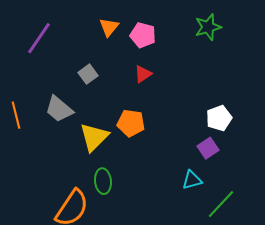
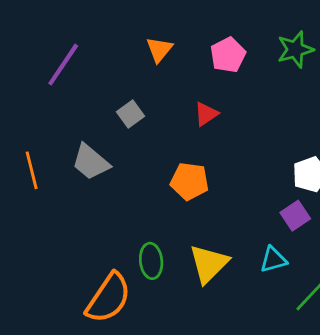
pink pentagon: (143, 35) -> (228, 55), moved, turned 30
yellow triangle: (94, 137) -> (209, 264), moved

